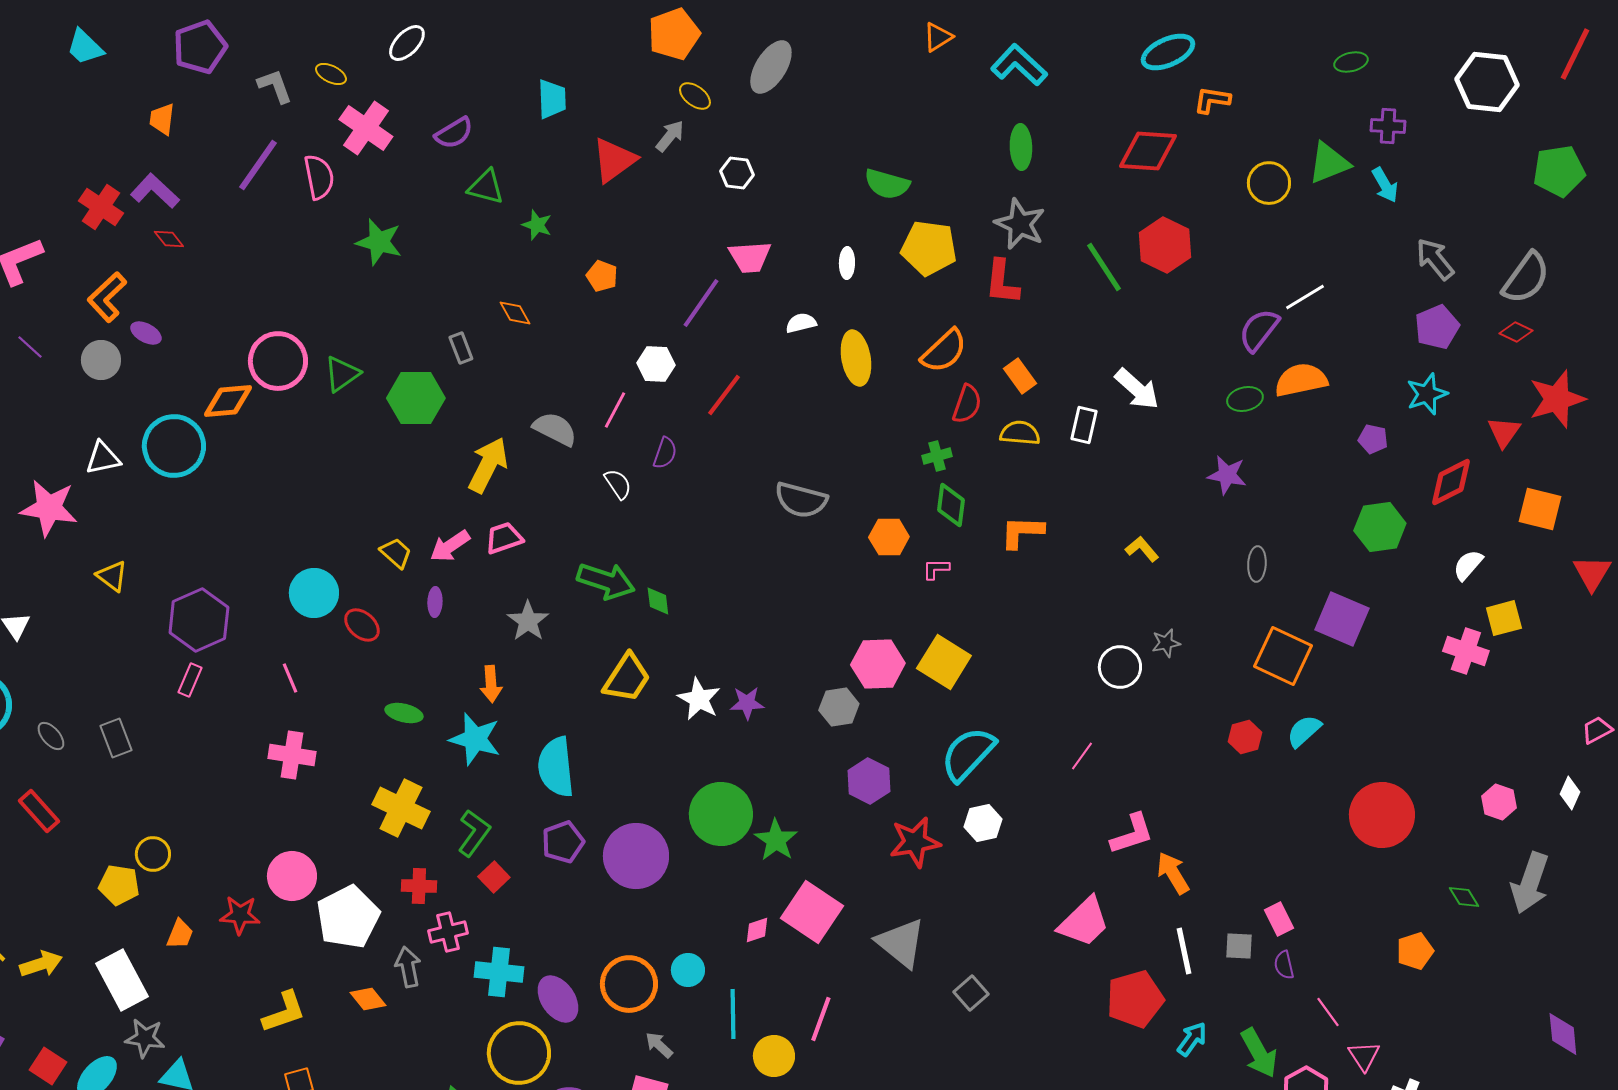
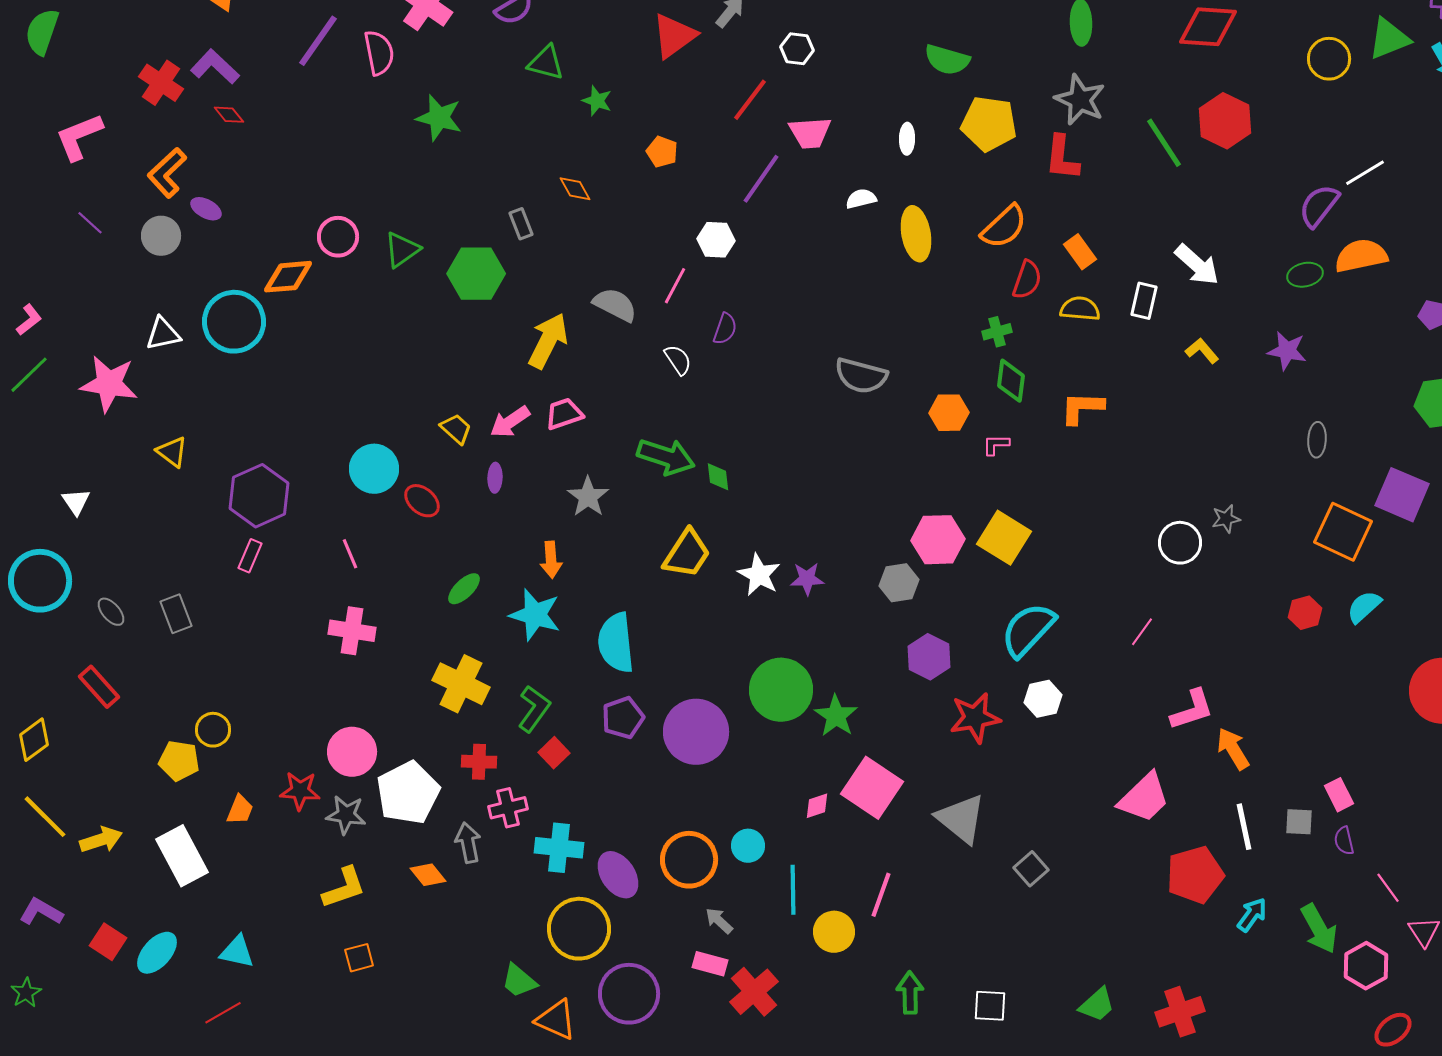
pink circle: (278, 361) -> (338, 237), size x0.7
red line: (724, 395) -> (750, 100), moved
yellow L-shape: (1142, 549) -> (1202, 351), moved
green ellipse: (404, 713) -> (464, 589), turned -57
gray star: (145, 1038) -> (346, 815), moved

